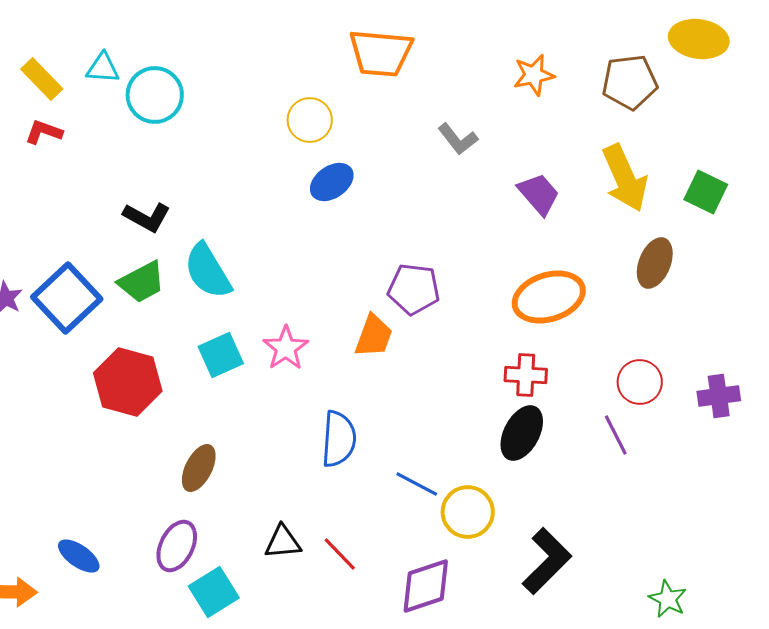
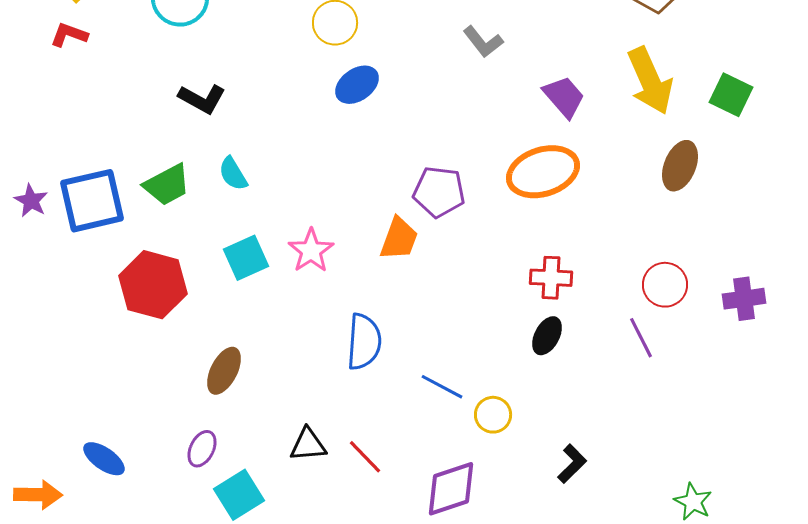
black L-shape: (147, 217) -> (202, 99), moved
cyan semicircle: (208, 271) -> (233, 174), size x0.6
orange ellipse: (549, 297) -> (543, 172), moved
blue square: (67, 298) -> (92, 201), turned 30
black ellipse: (522, 433) -> (547, 336), size x0.7
yellow circle: (468, 512) -> (493, 415), size x0.7
purple ellipse: (177, 546) -> (202, 449), size x0.7
black L-shape: (547, 561) -> (572, 464), size x0.6

